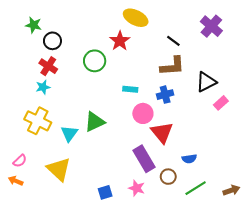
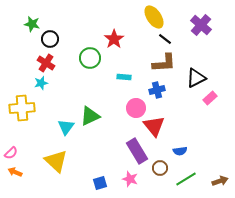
yellow ellipse: (136, 18) -> (154, 17), moved, turned 30
cyan rectangle: (130, 89) -> (124, 77), moved
yellow cross: (38, 121) -> (22, 108), moved, turned -30
pink semicircle: (20, 161) -> (11, 153), moved

